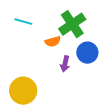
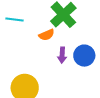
blue circle: (87, 53) -> (84, 56), moved

